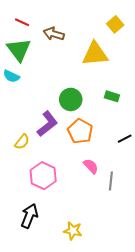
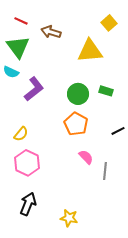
green circle: (71, 99) -> (78, 94), moved
purple L-shape: (47, 124) -> (34, 89), moved
pink hexagon: (43, 176) -> (27, 163), moved

